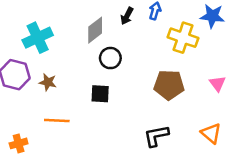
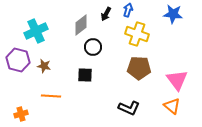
yellow cross: (183, 38) -> (137, 34), moved
pink triangle: (217, 84) -> (177, 80), moved, size x1.6
black L-shape: (156, 136) -> (129, 108), turned -145

